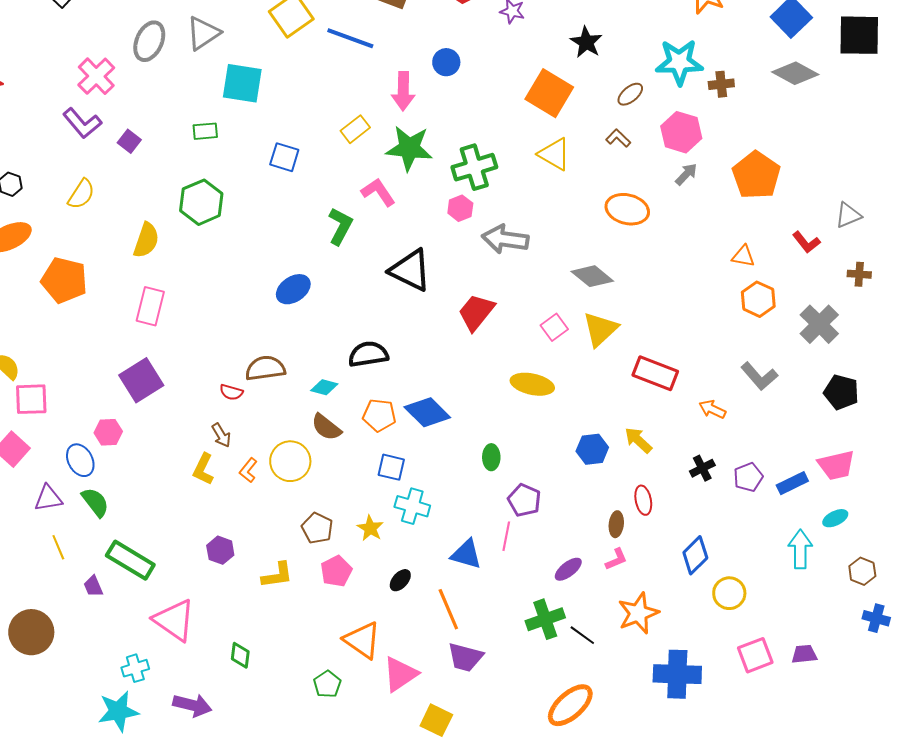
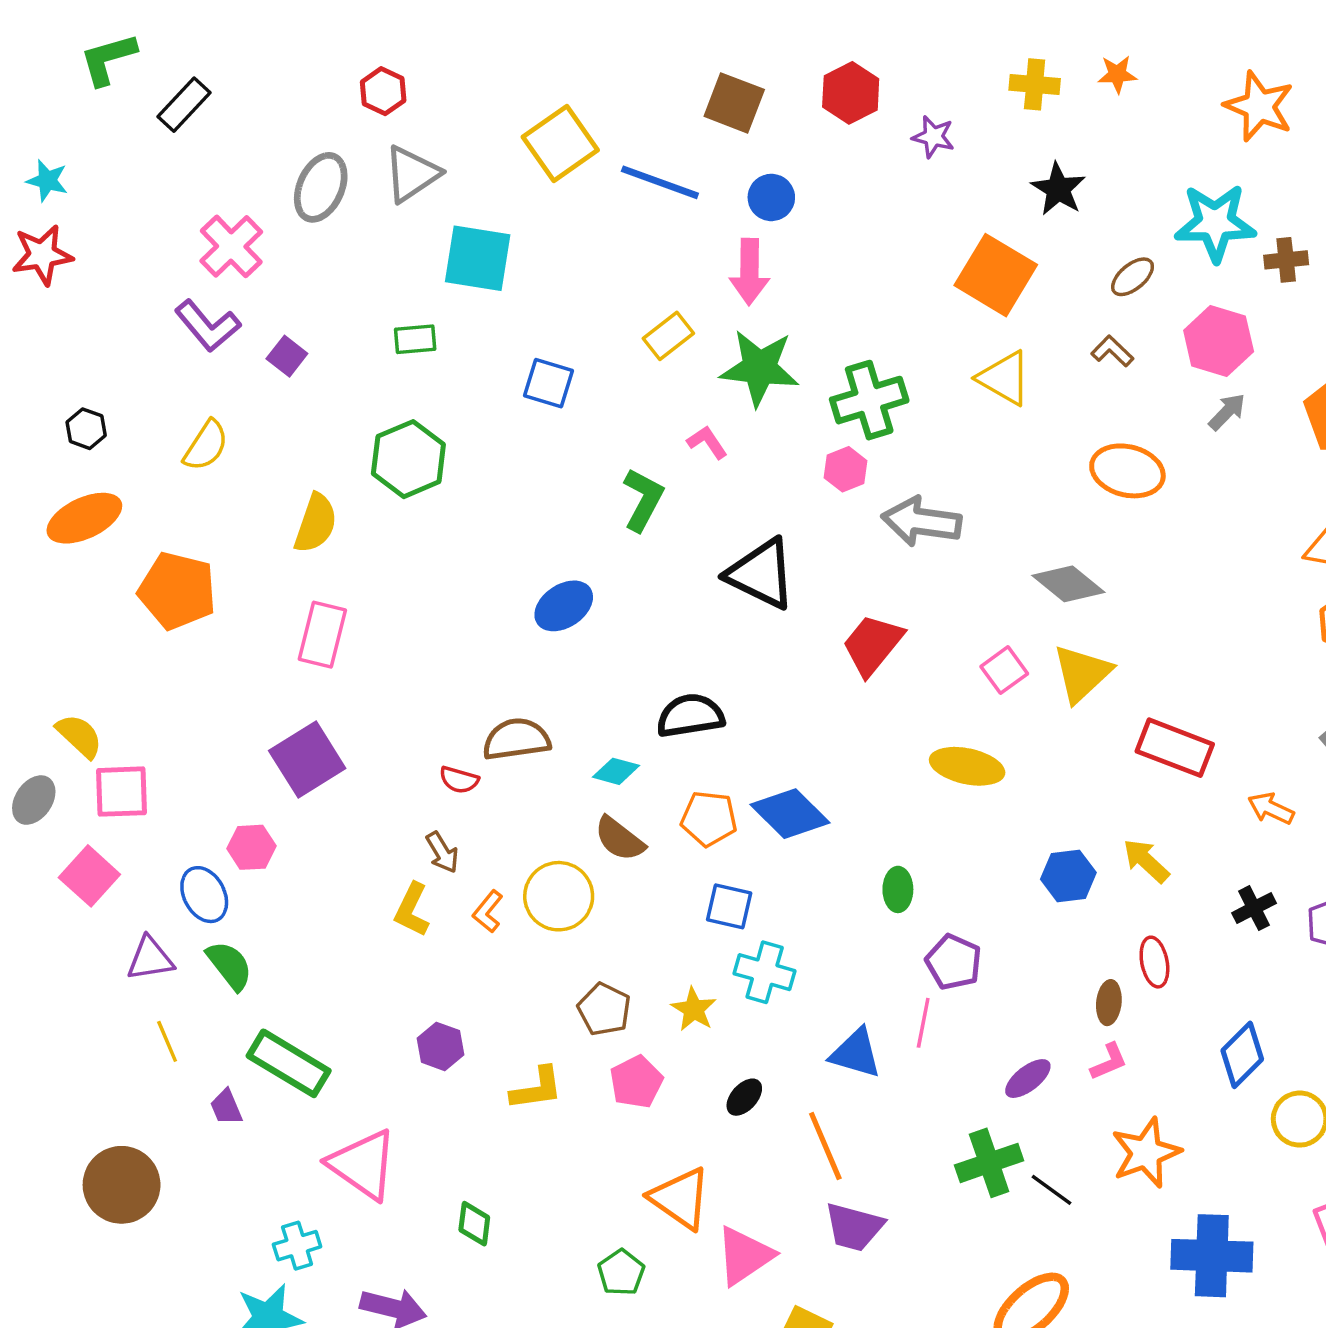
blue circle: (446, 62) -> (771, 197), moved
pink L-shape: (378, 192) -> (707, 442), size x0.7

